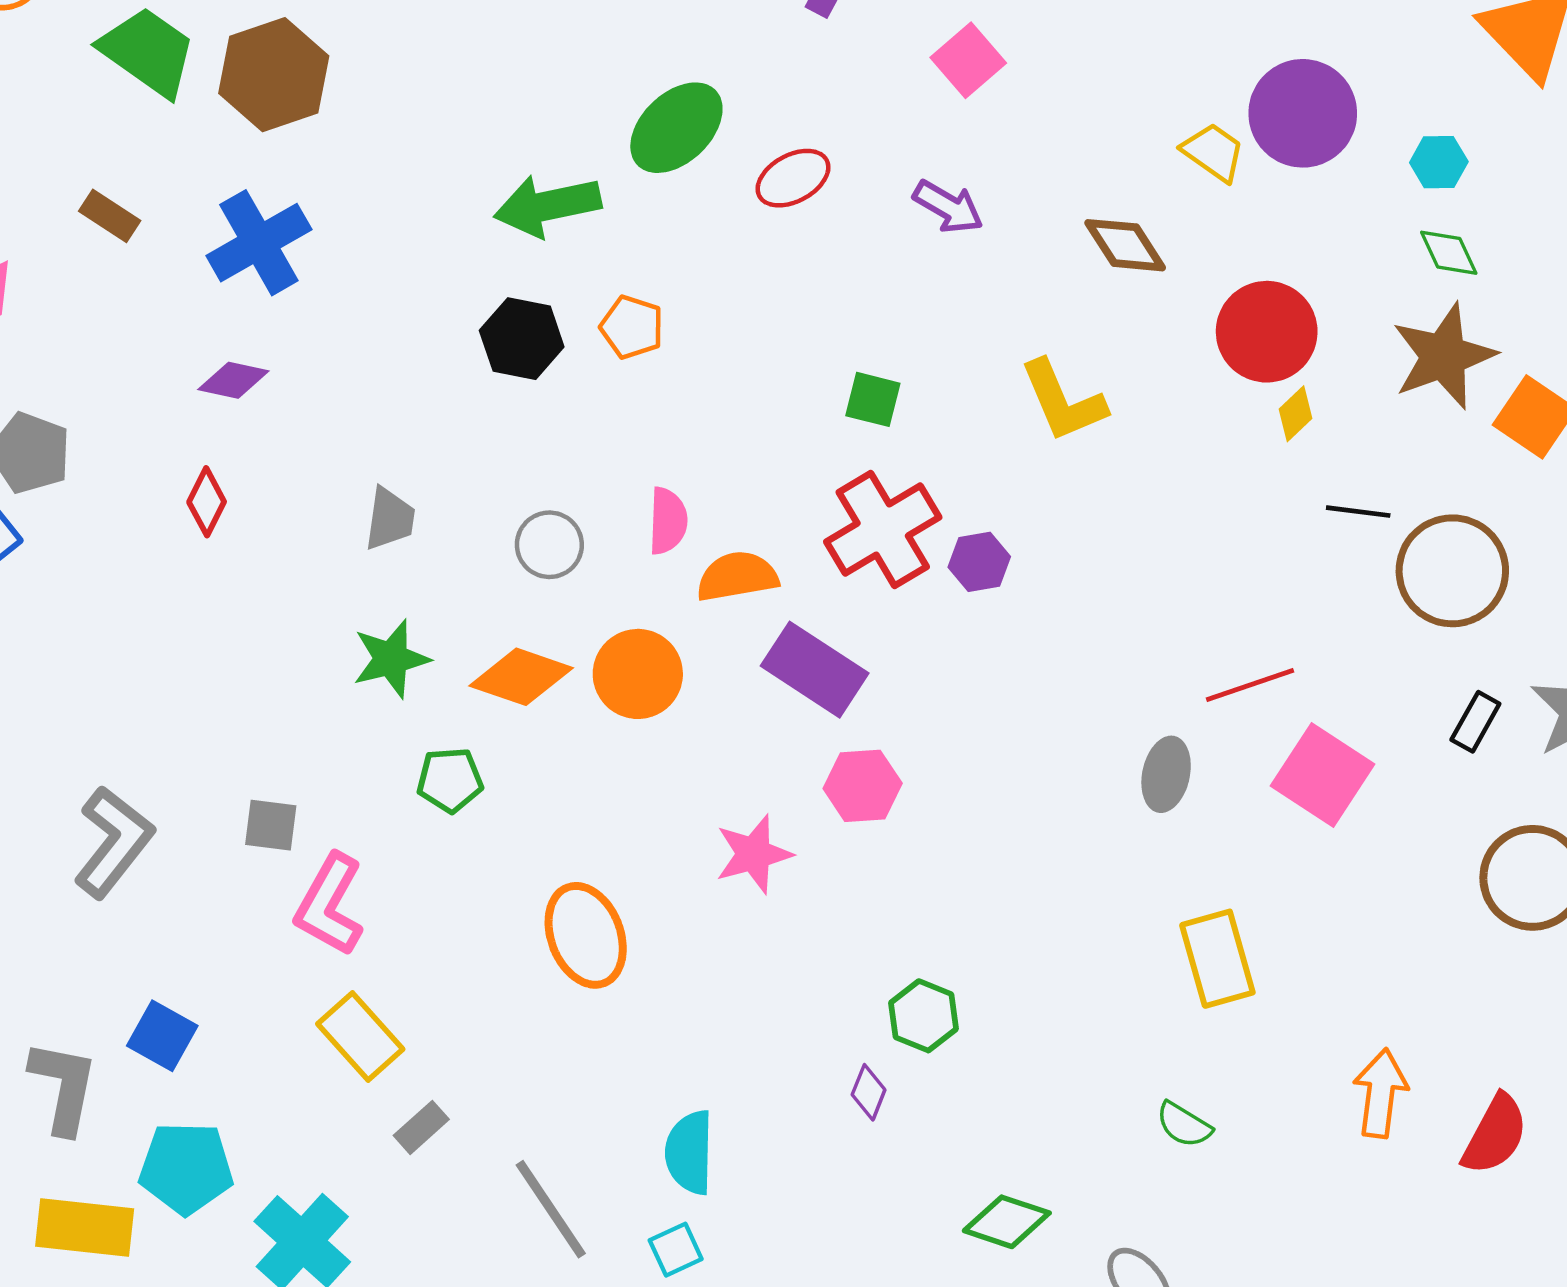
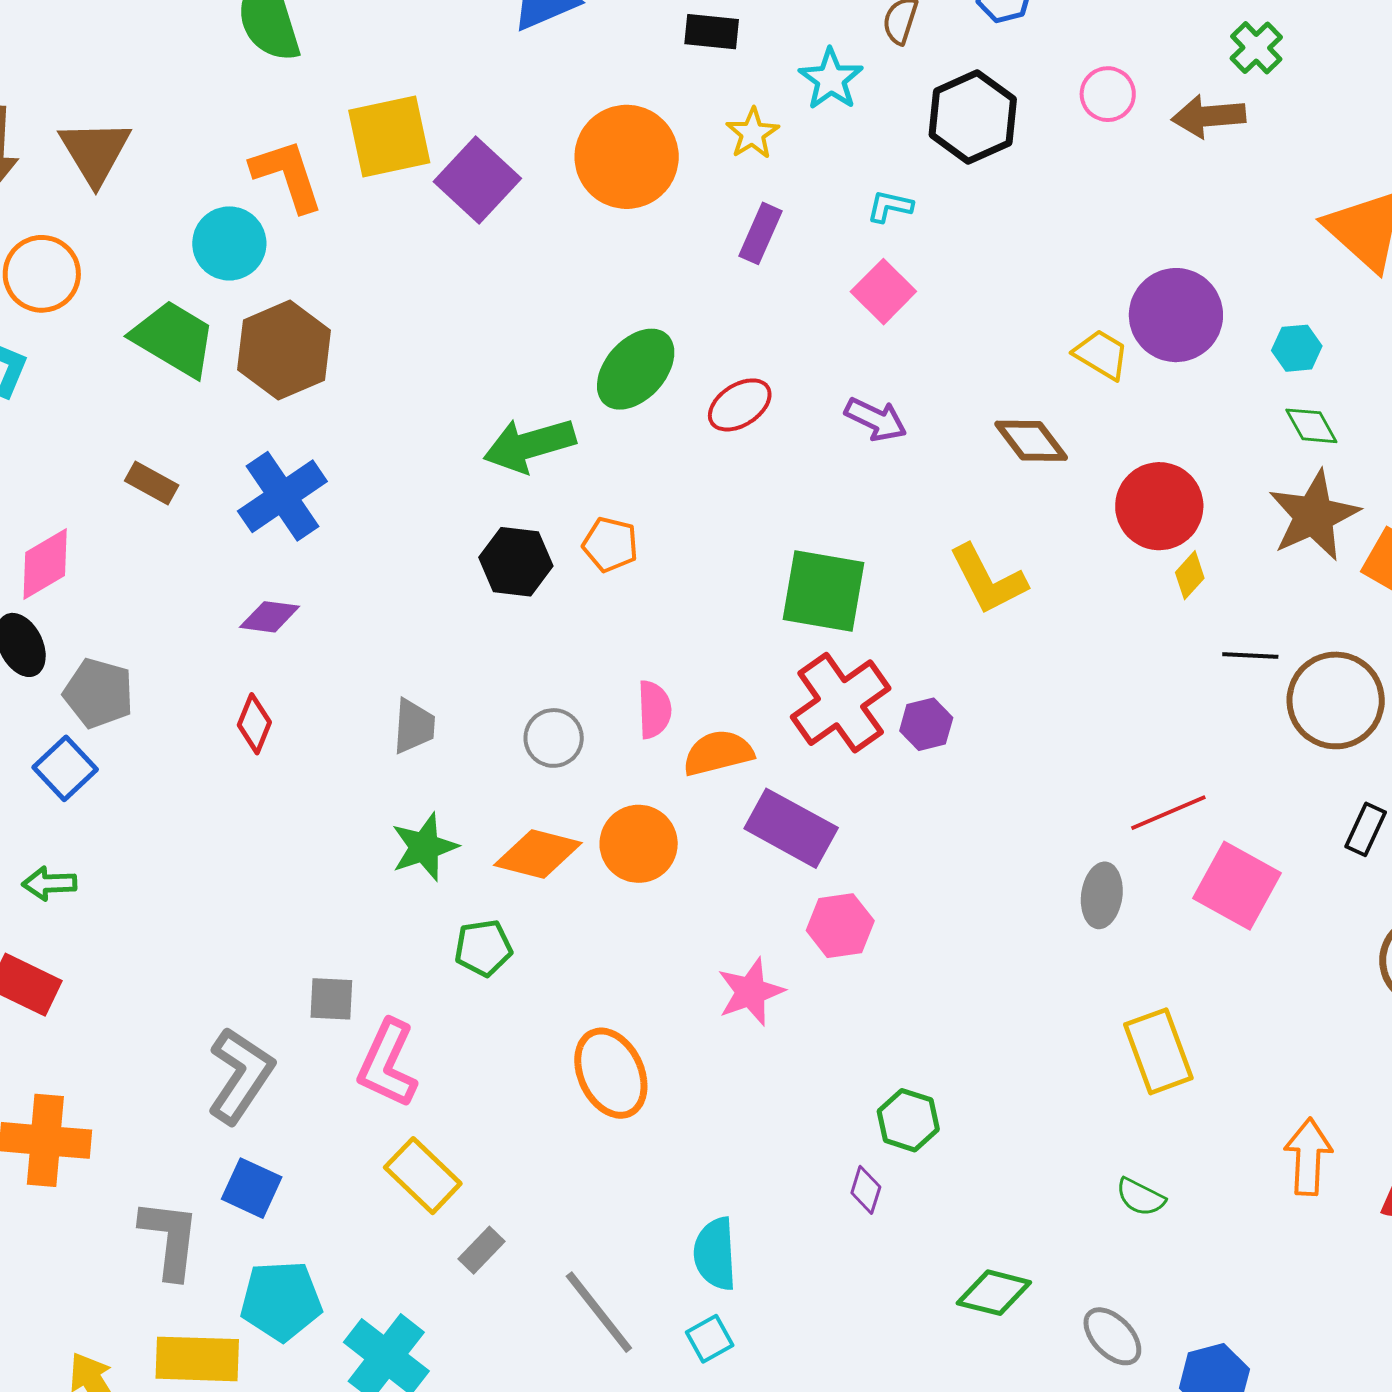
green square: (873, 399) -> (824, 591), size x1.8
gray L-shape: (114, 842) -> (240, 1075), moved

